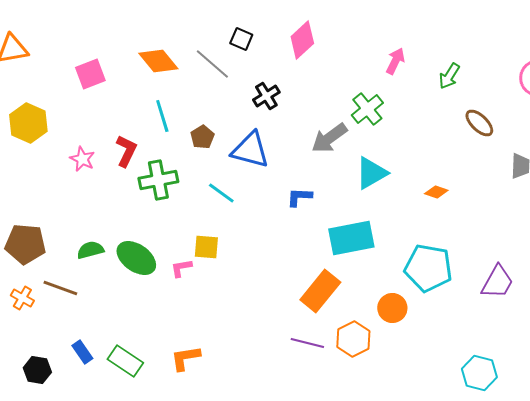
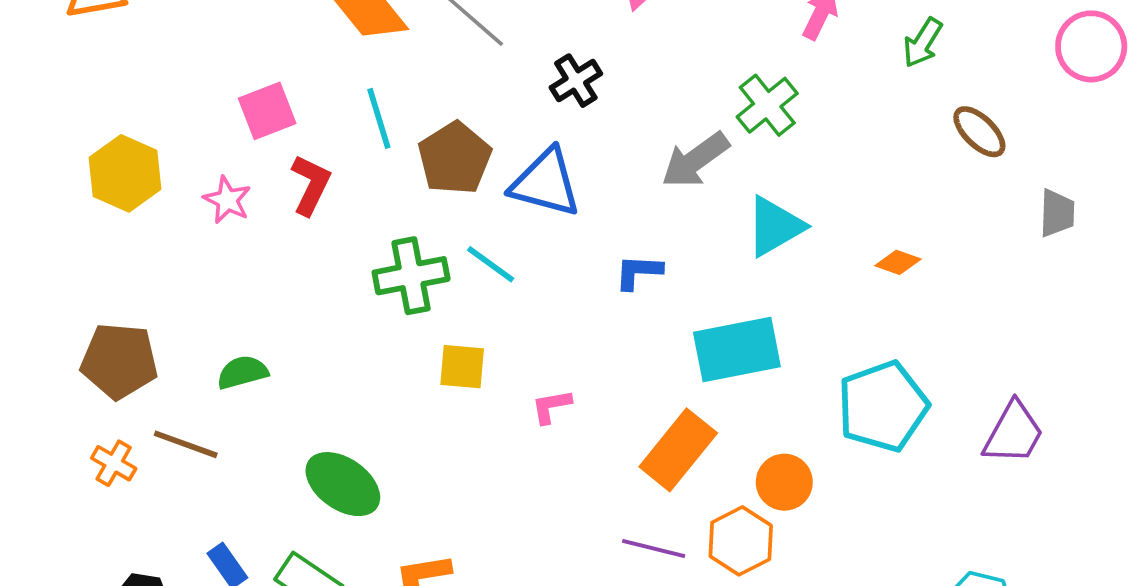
pink square: (90, 74) -> (267, 111), moved
yellow hexagon: (28, 123) -> (125, 173), moved
brown pentagon: (202, 137) -> (455, 158), size x1.6
green cross: (158, 180) -> (411, 276), moved
green ellipse: (136, 258) -> (343, 484), moved
pink L-shape: (181, 268) -> (551, 406), moved
cyan pentagon: (428, 268) -> (883, 406), turned -30
orange circle: (392, 308) -> (784, 482), moved

